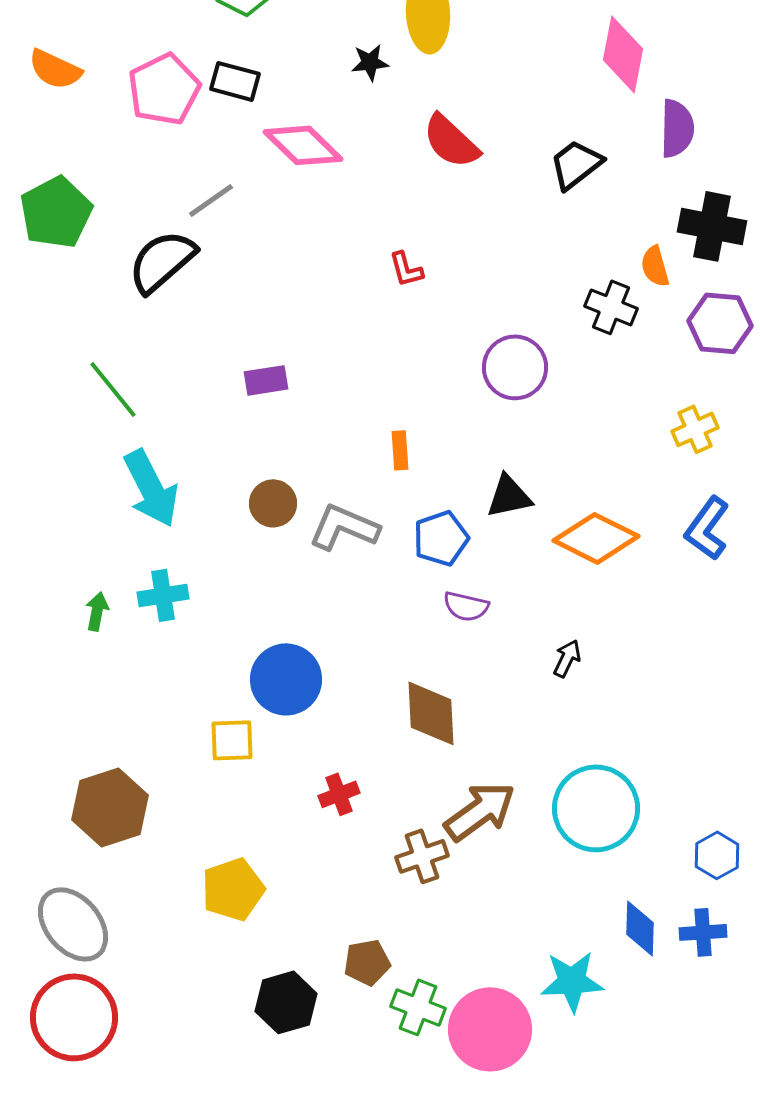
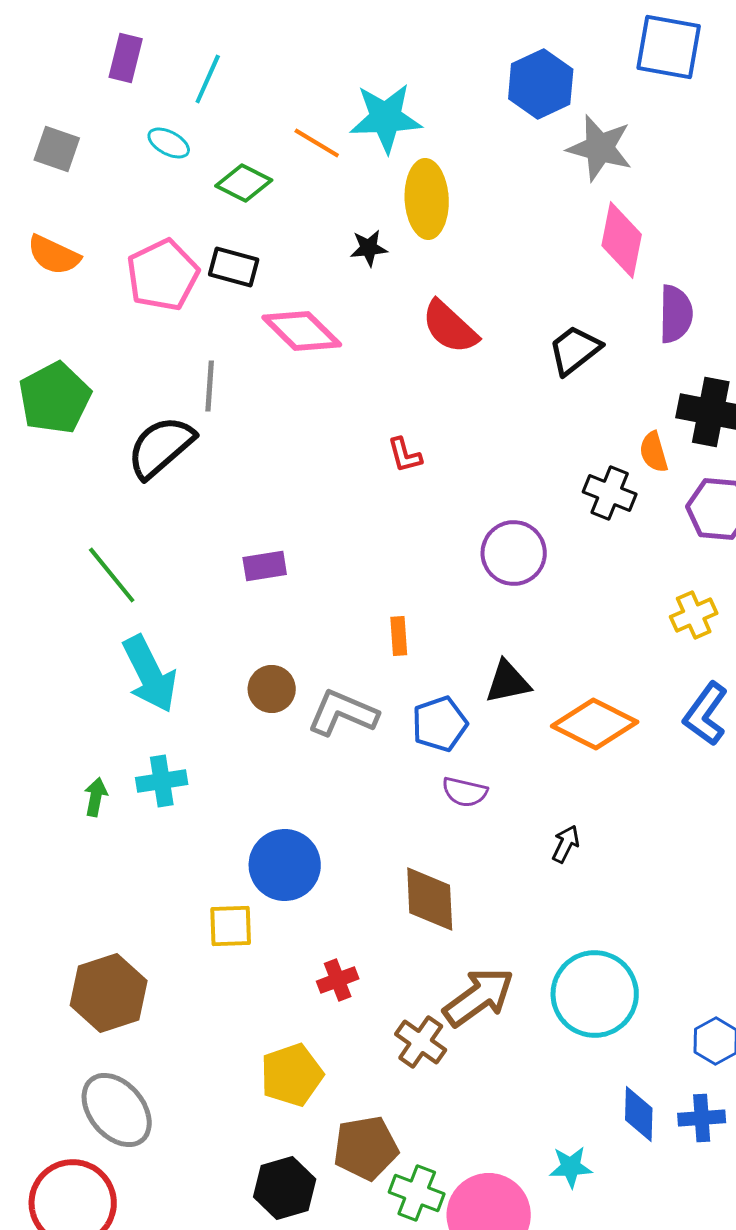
gray line: (211, 200) -> (210, 386), turned -51
brown cross: (422, 856) -> (421, 1042), turned -36
yellow pentagon: (233, 889) -> (292, 1075), moved
gray ellipse: (73, 924) -> (117, 1110), moved
brown pentagon: (367, 962) -> (366, 1148), size x1.4
cyan star: (572, 981) -> (571, 1167), size x0.7

